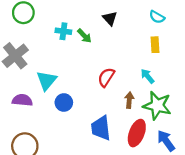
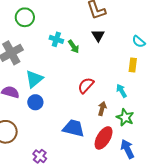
blue circle: (64, 103) -> (35, 102), moved
green star: (157, 106) -> (125, 117), size x0.7
blue trapezoid: (101, 128) -> (73, 128), turned 100

